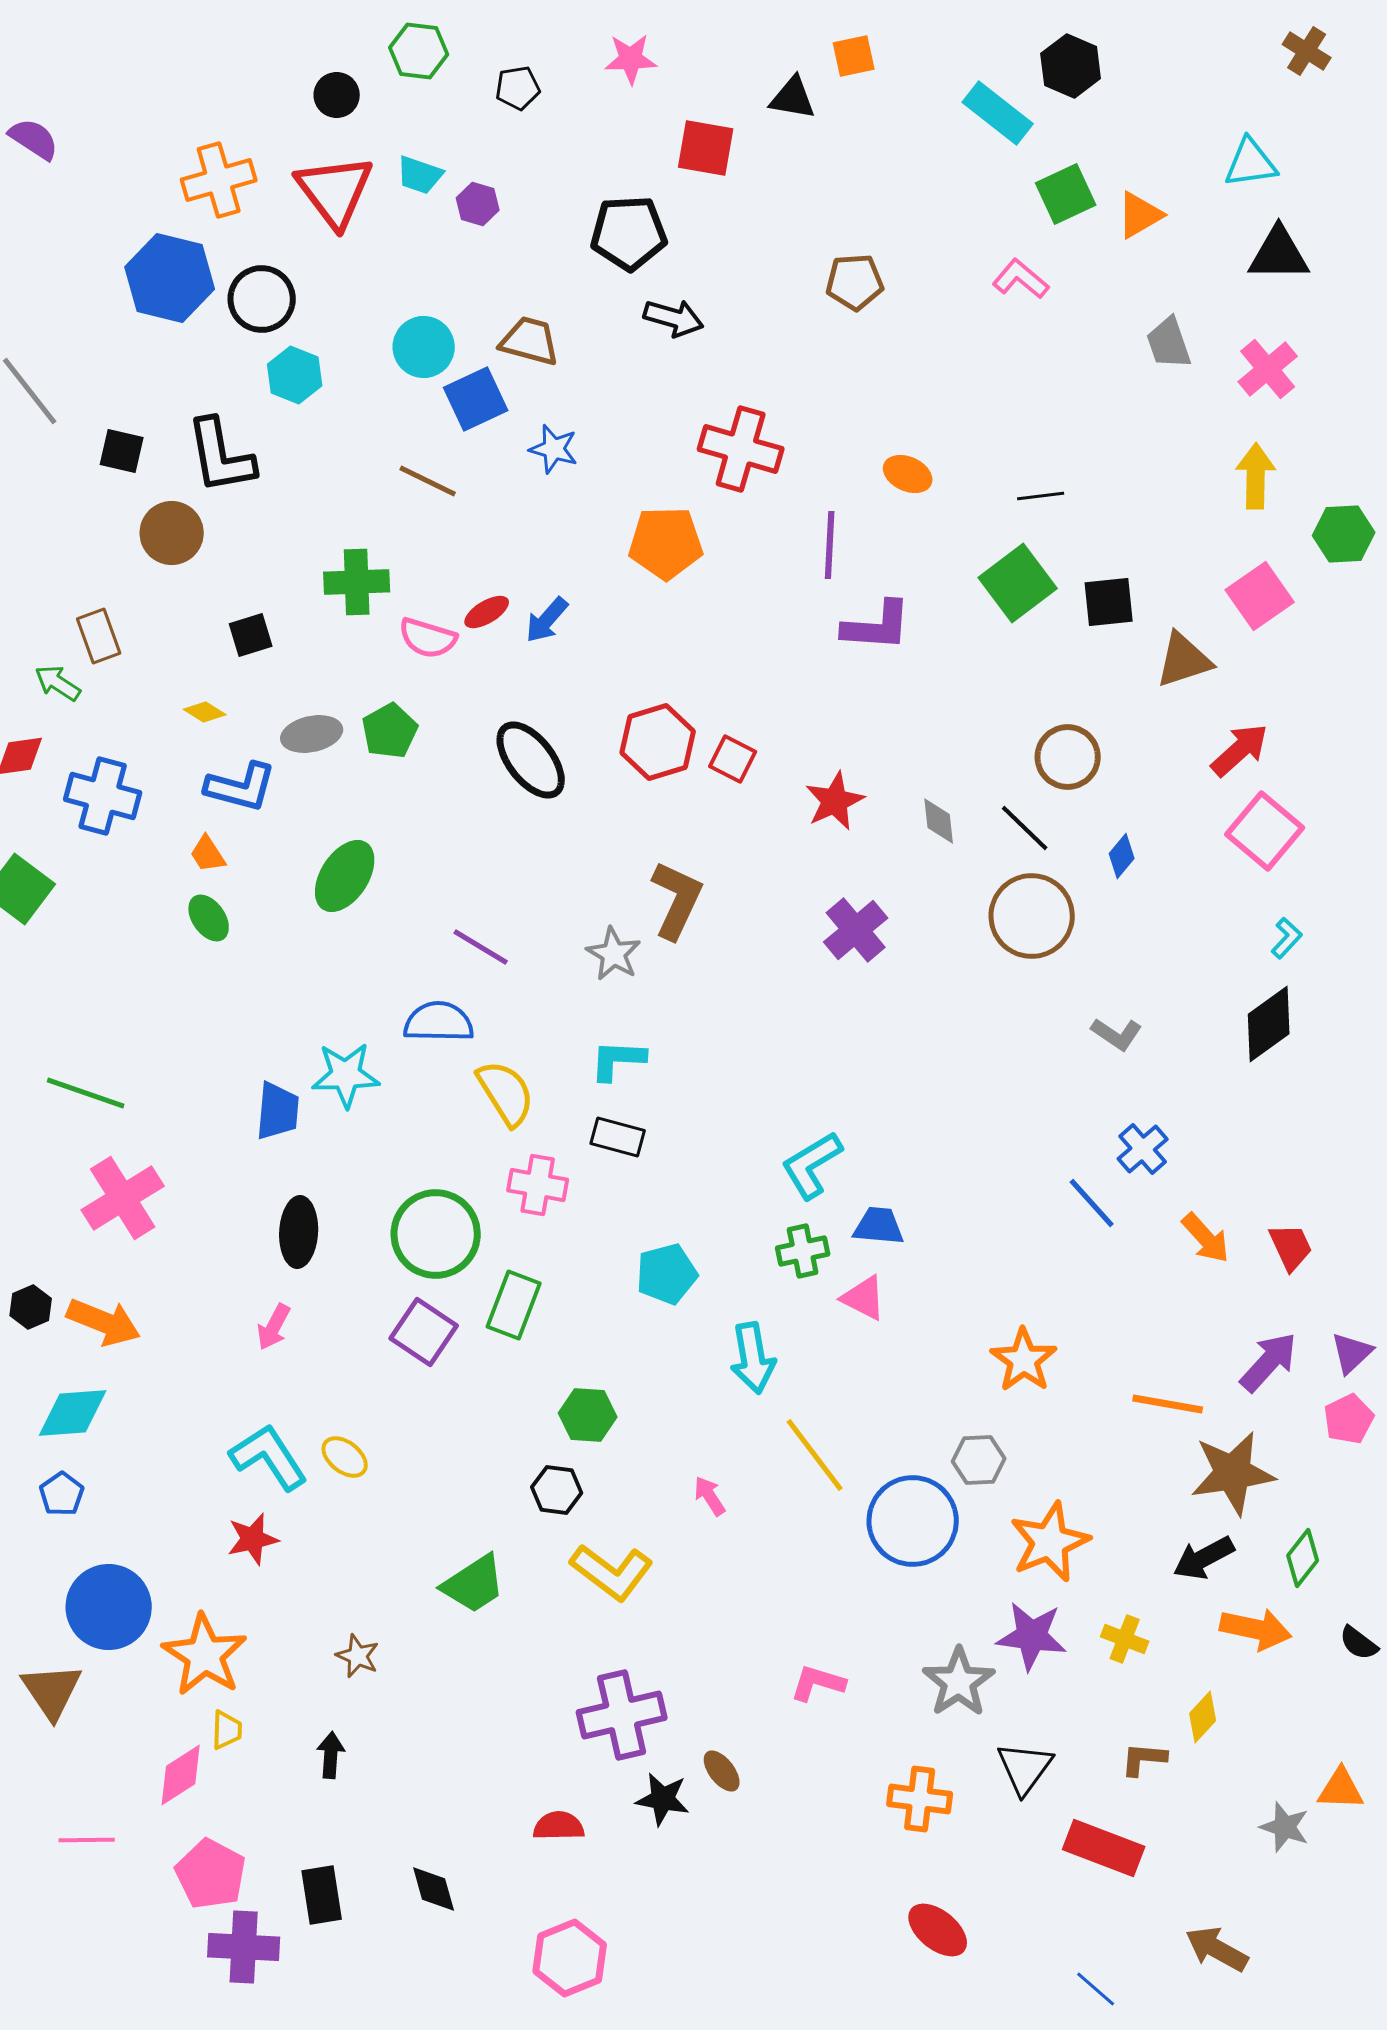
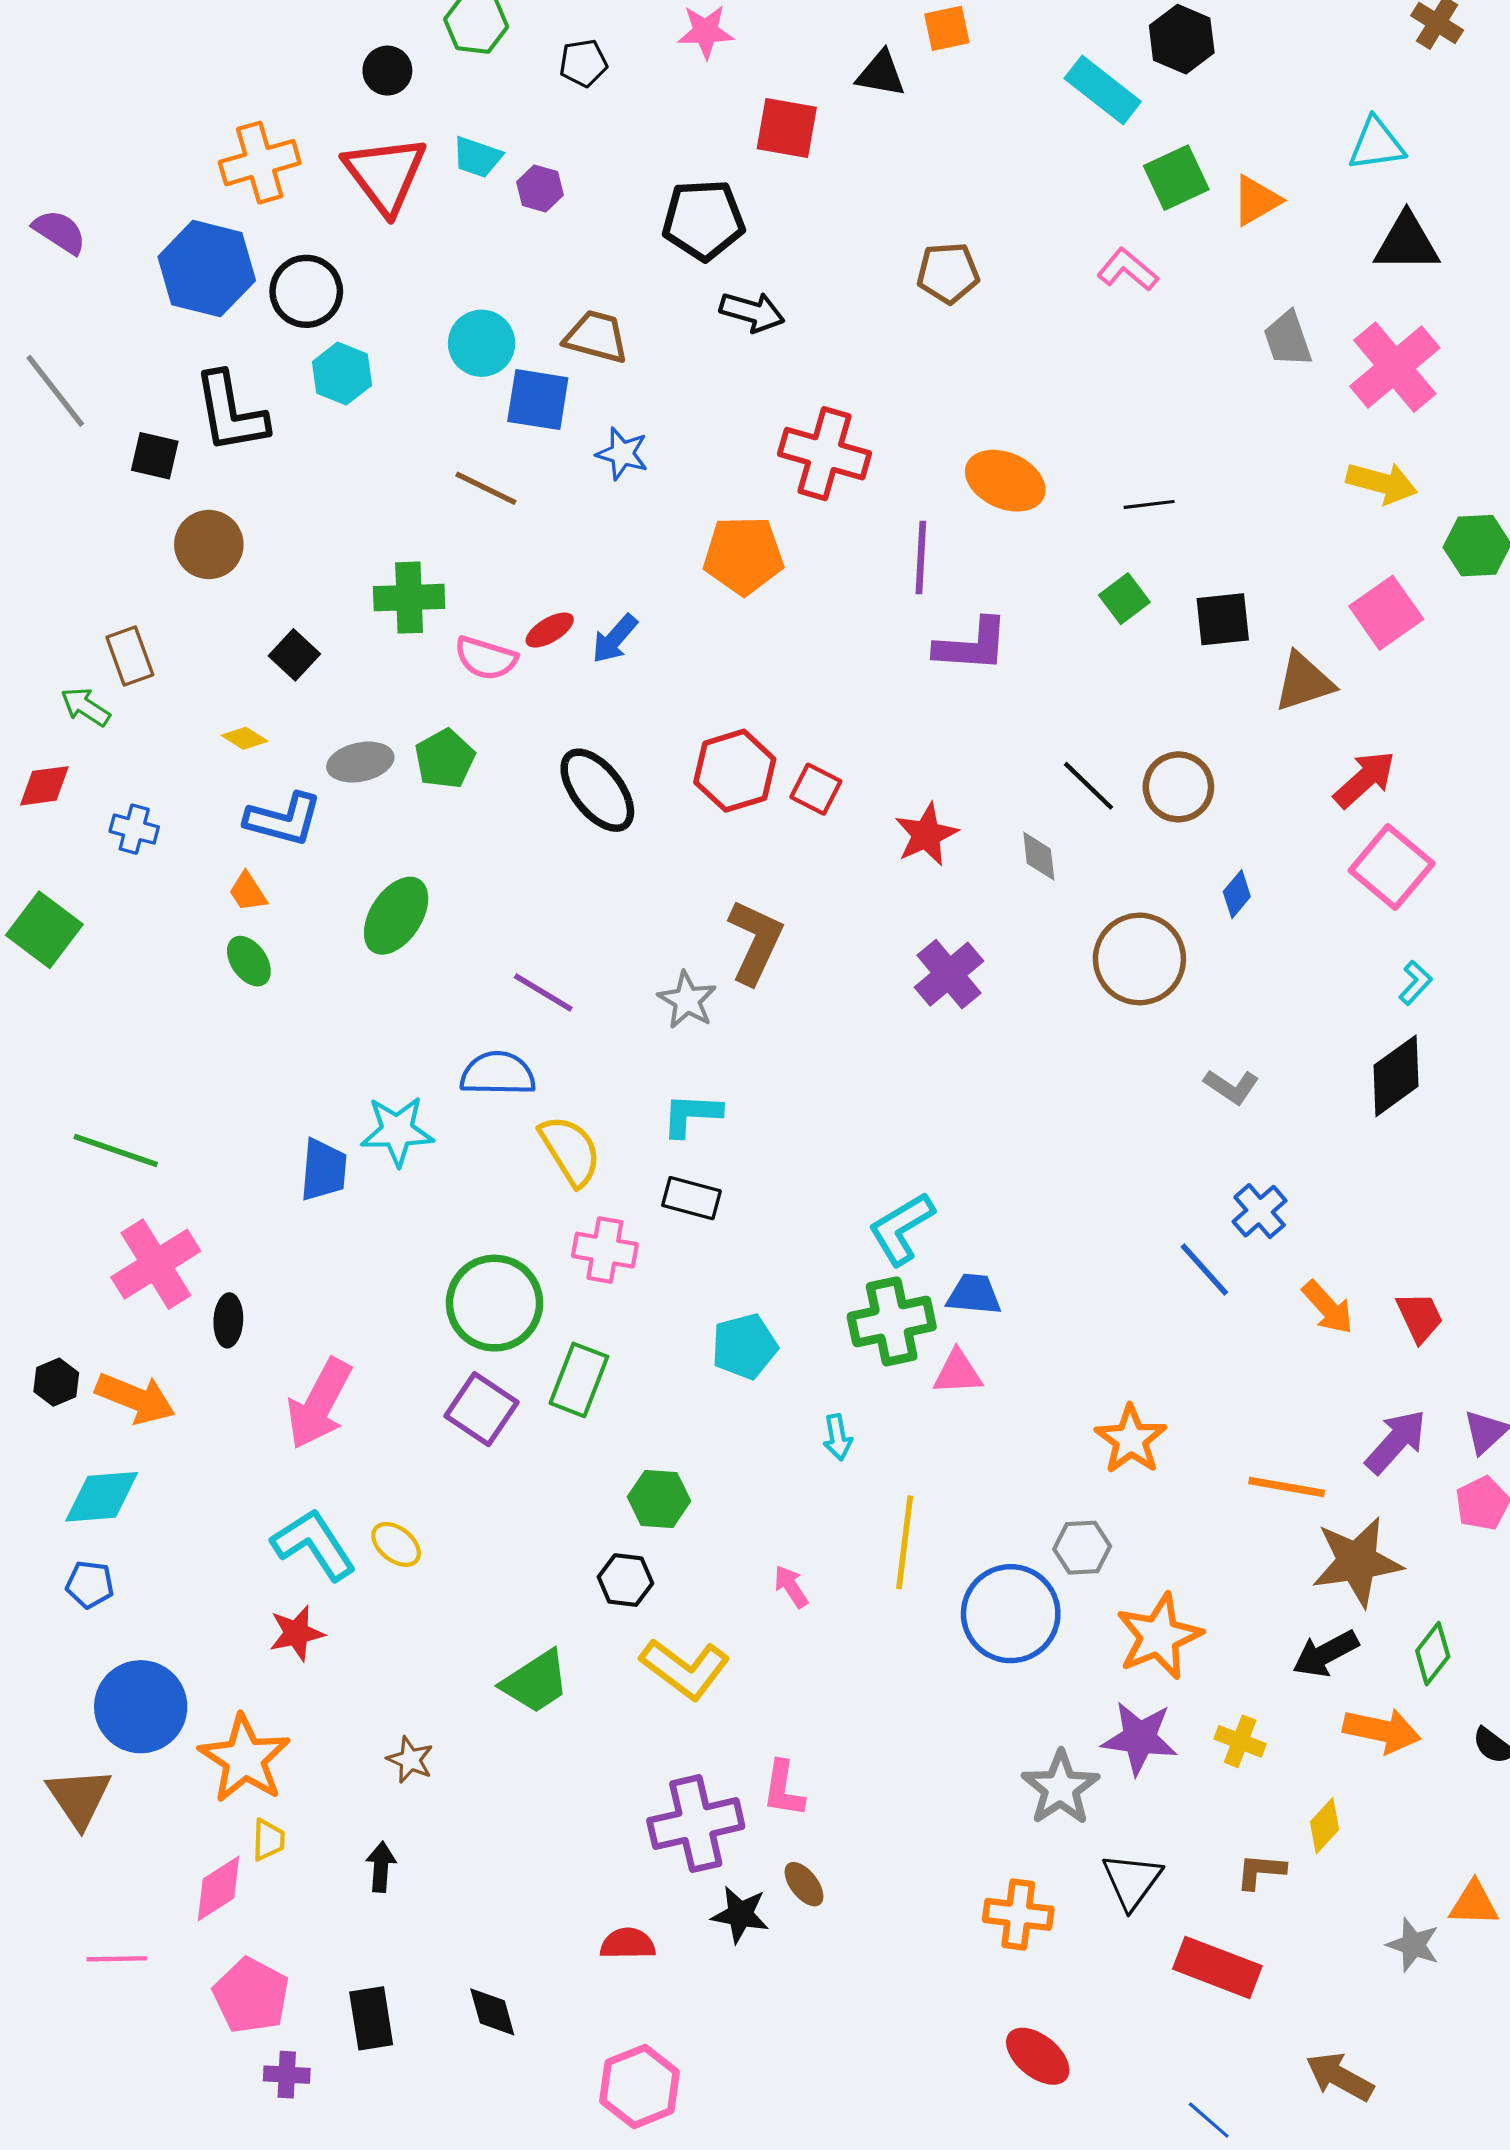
purple semicircle: (34, 139) -> (60, 232), moved
pink cross: (1268, 369) -> (1395, 367), size x1.4
blue square: (476, 399) -> (538, 400), turned 34
black L-shape: (221, 456) -> (230, 413), moved
orange ellipse: (908, 474) -> (1005, 481), size x1.5
yellow arrow: (1256, 476) -> (1382, 483), turned 104
green square: (1018, 583) -> (1124, 599), size x0.6
black square: (251, 635) -> (294, 655), turned -30
blue cross: (103, 796) -> (134, 829), size x0.6
black line: (1025, 828) -> (1089, 786), moved
black ellipse: (299, 1232) -> (228, 1320), moved, size x0.7
green cross: (803, 1251) -> (892, 1321), size x1.5
pink triangle: (864, 1298) -> (958, 1372), turned -30
pink arrow: (274, 1327) -> (319, 1404), size x1.8
cyan arrow: (753, 1358) -> (838, 1437), size x0.6
yellow line: (815, 1455) -> (905, 1542), turned 44
blue pentagon: (62, 1494) -> (90, 1584), turned -30
pink L-shape: (818, 1683) -> (783, 1789), moved, turned -98
purple cross: (244, 1947) -> (287, 2075), size x0.6

